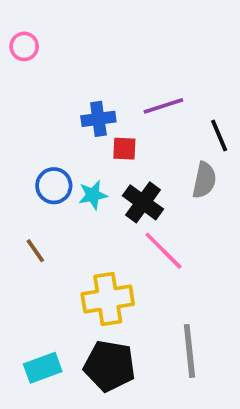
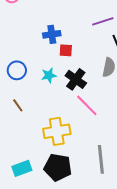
purple line: (163, 106) -> (103, 21), moved
blue circle: (54, 186) -> (17, 70), moved

